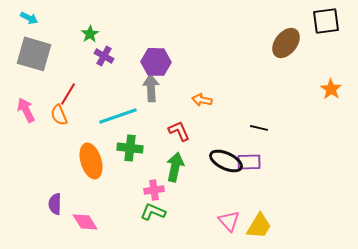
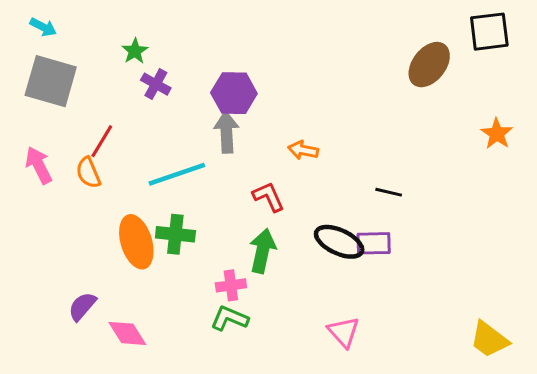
green cross: (130, 148) -> (175, 234), moved
purple semicircle: (55, 204) -> (82, 306), turned 40
yellow trapezoid: (259, 226) -> (489, 339), moved, turned 96

